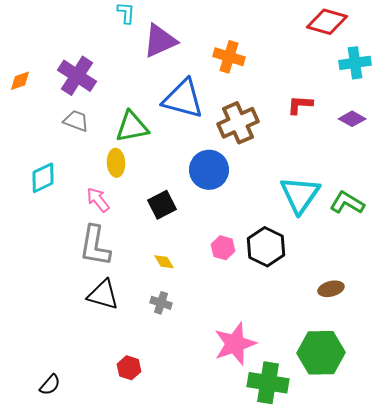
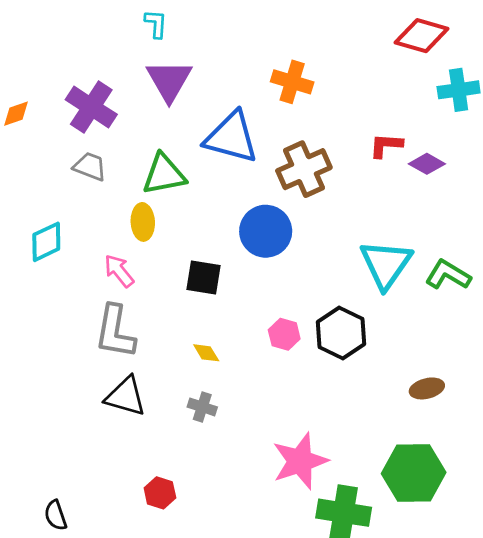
purple triangle: (160, 41) -> (169, 81), moved, turned -36
purple diamond: (352, 119) -> (427, 164), moved
black square: (162, 205) -> (204, 277), turned 36
black semicircle: (50, 385) -> (56, 515), turned 120

